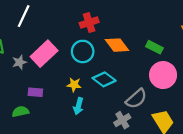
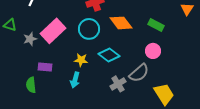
pink circle: (163, 75) -> (153, 51), moved, size x0.6
cyan arrow: (78, 106) -> (75, 80), moved
green semicircle: (20, 112) -> (31, 85), turned -84
gray cross: (122, 120) -> (118, 84), moved

